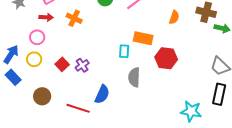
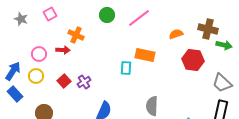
red arrow: (46, 17) -> (63, 50), moved
orange semicircle: (174, 17) -> (176, 34), turned -128
red hexagon: (166, 58) -> (193, 60), moved
gray semicircle: (134, 77) -> (152, 106), moved

